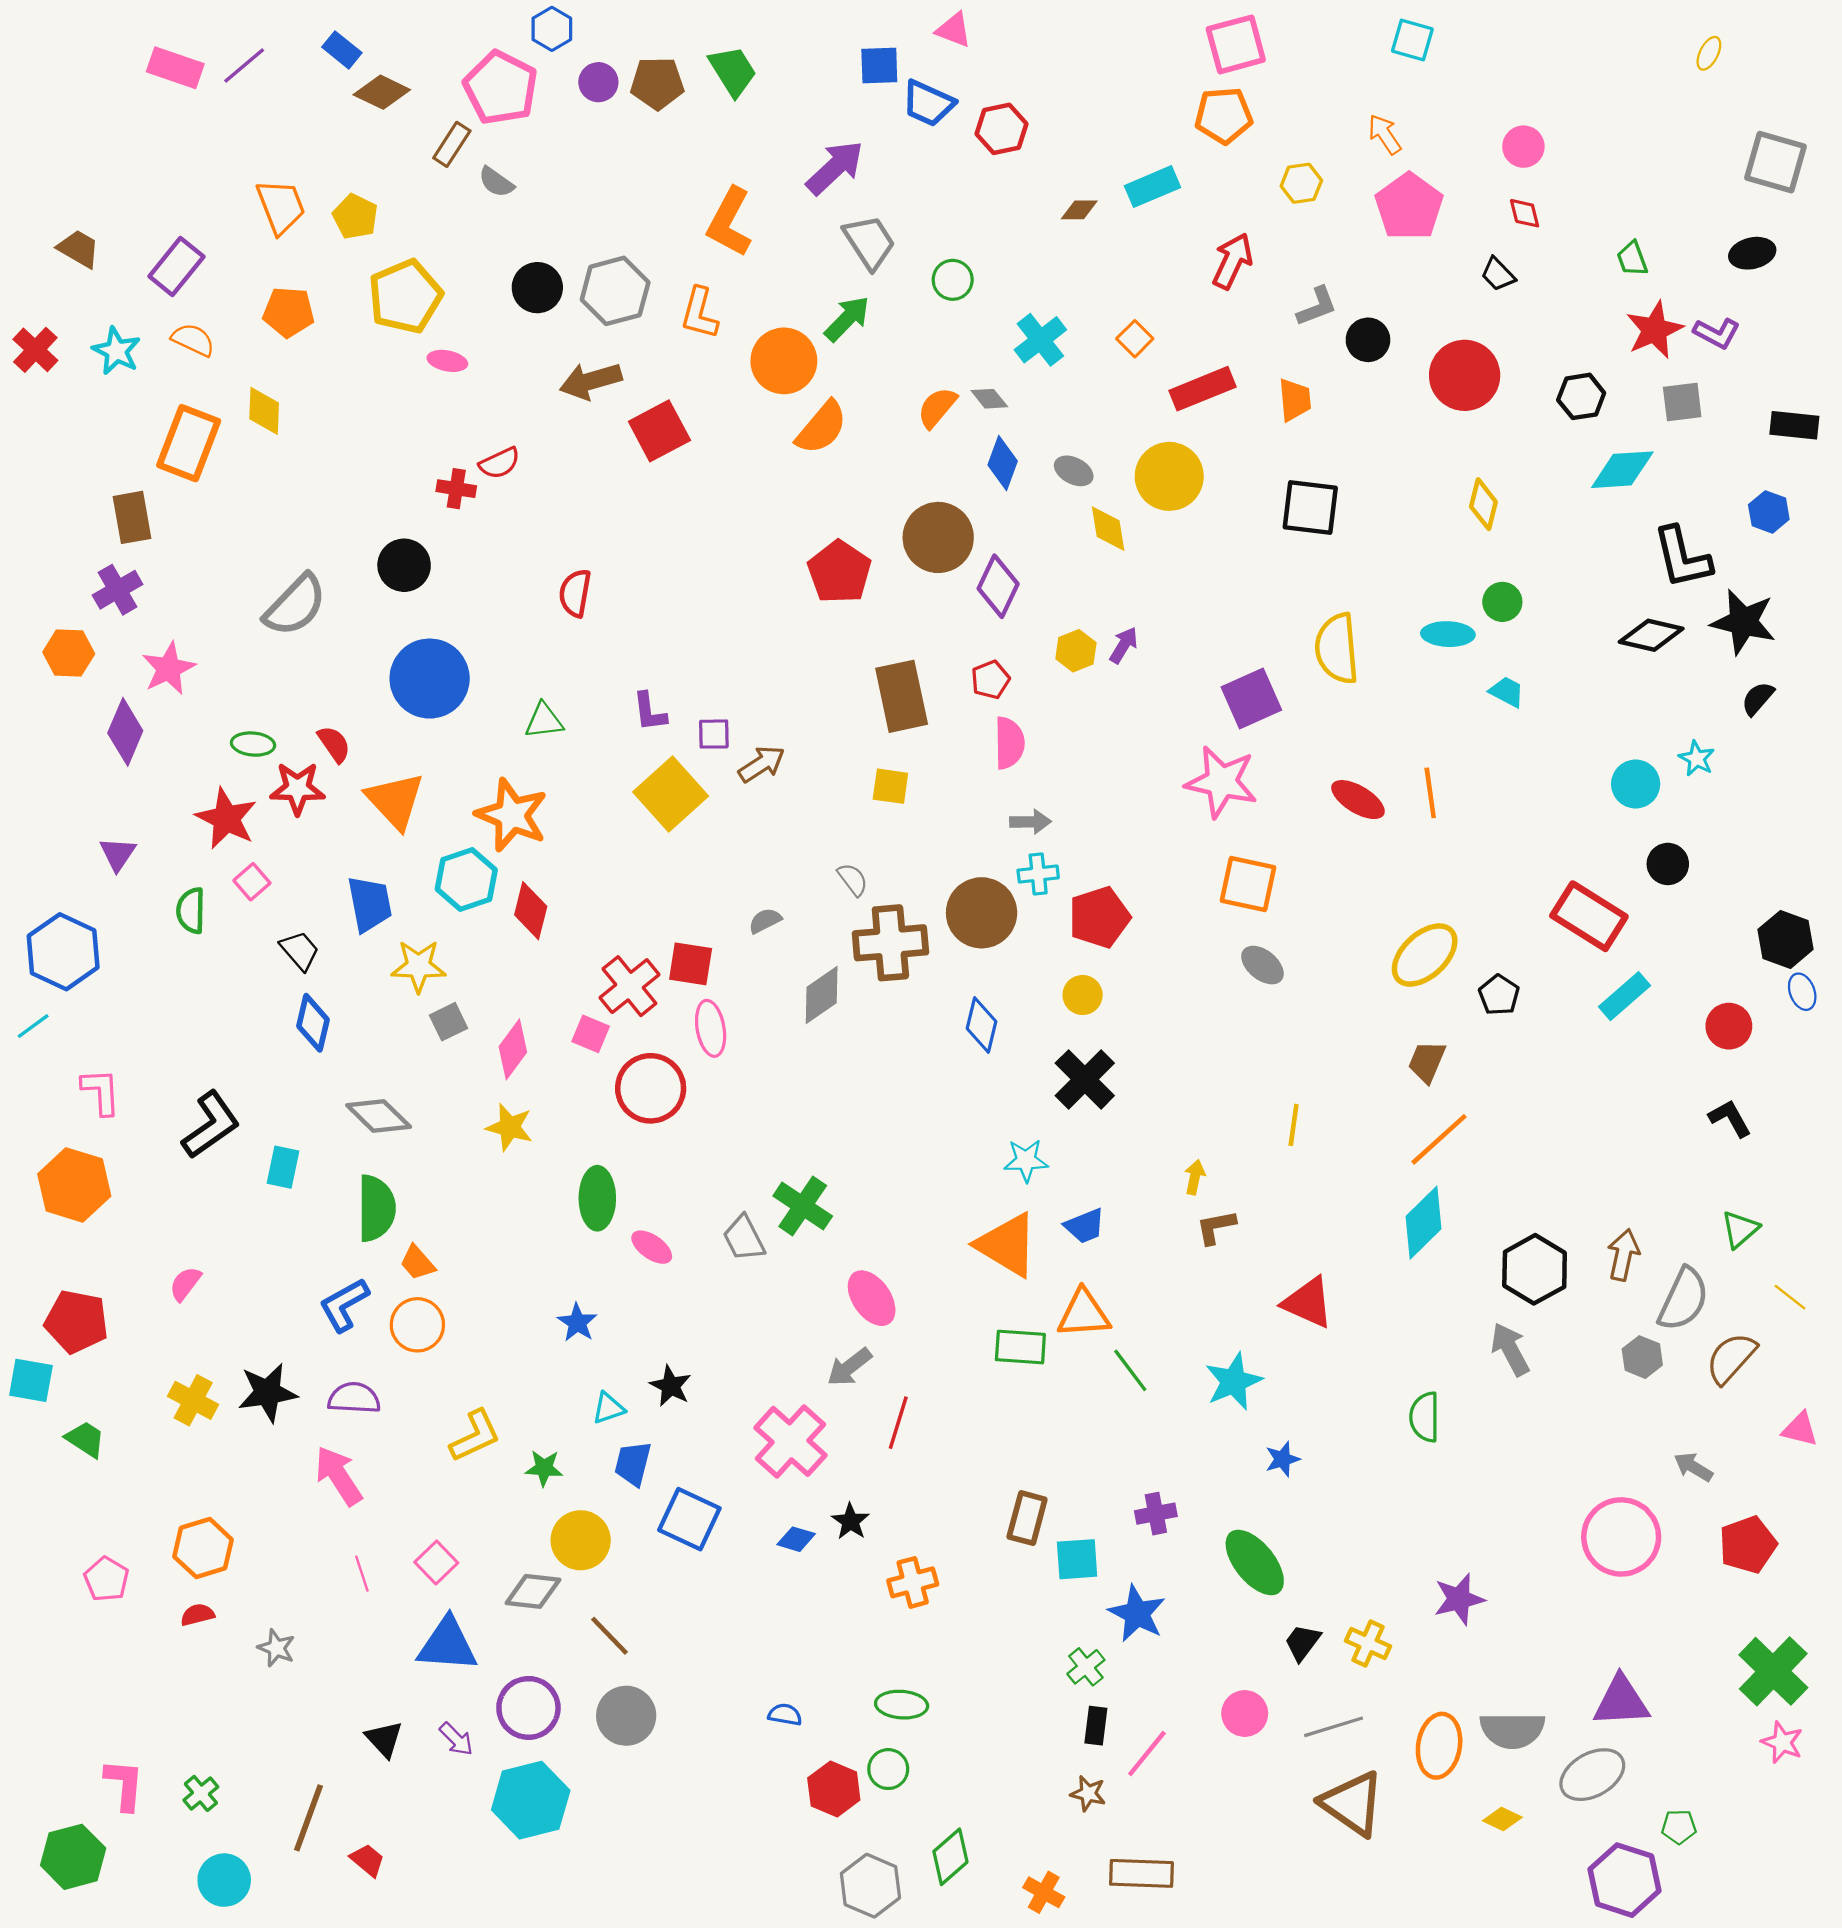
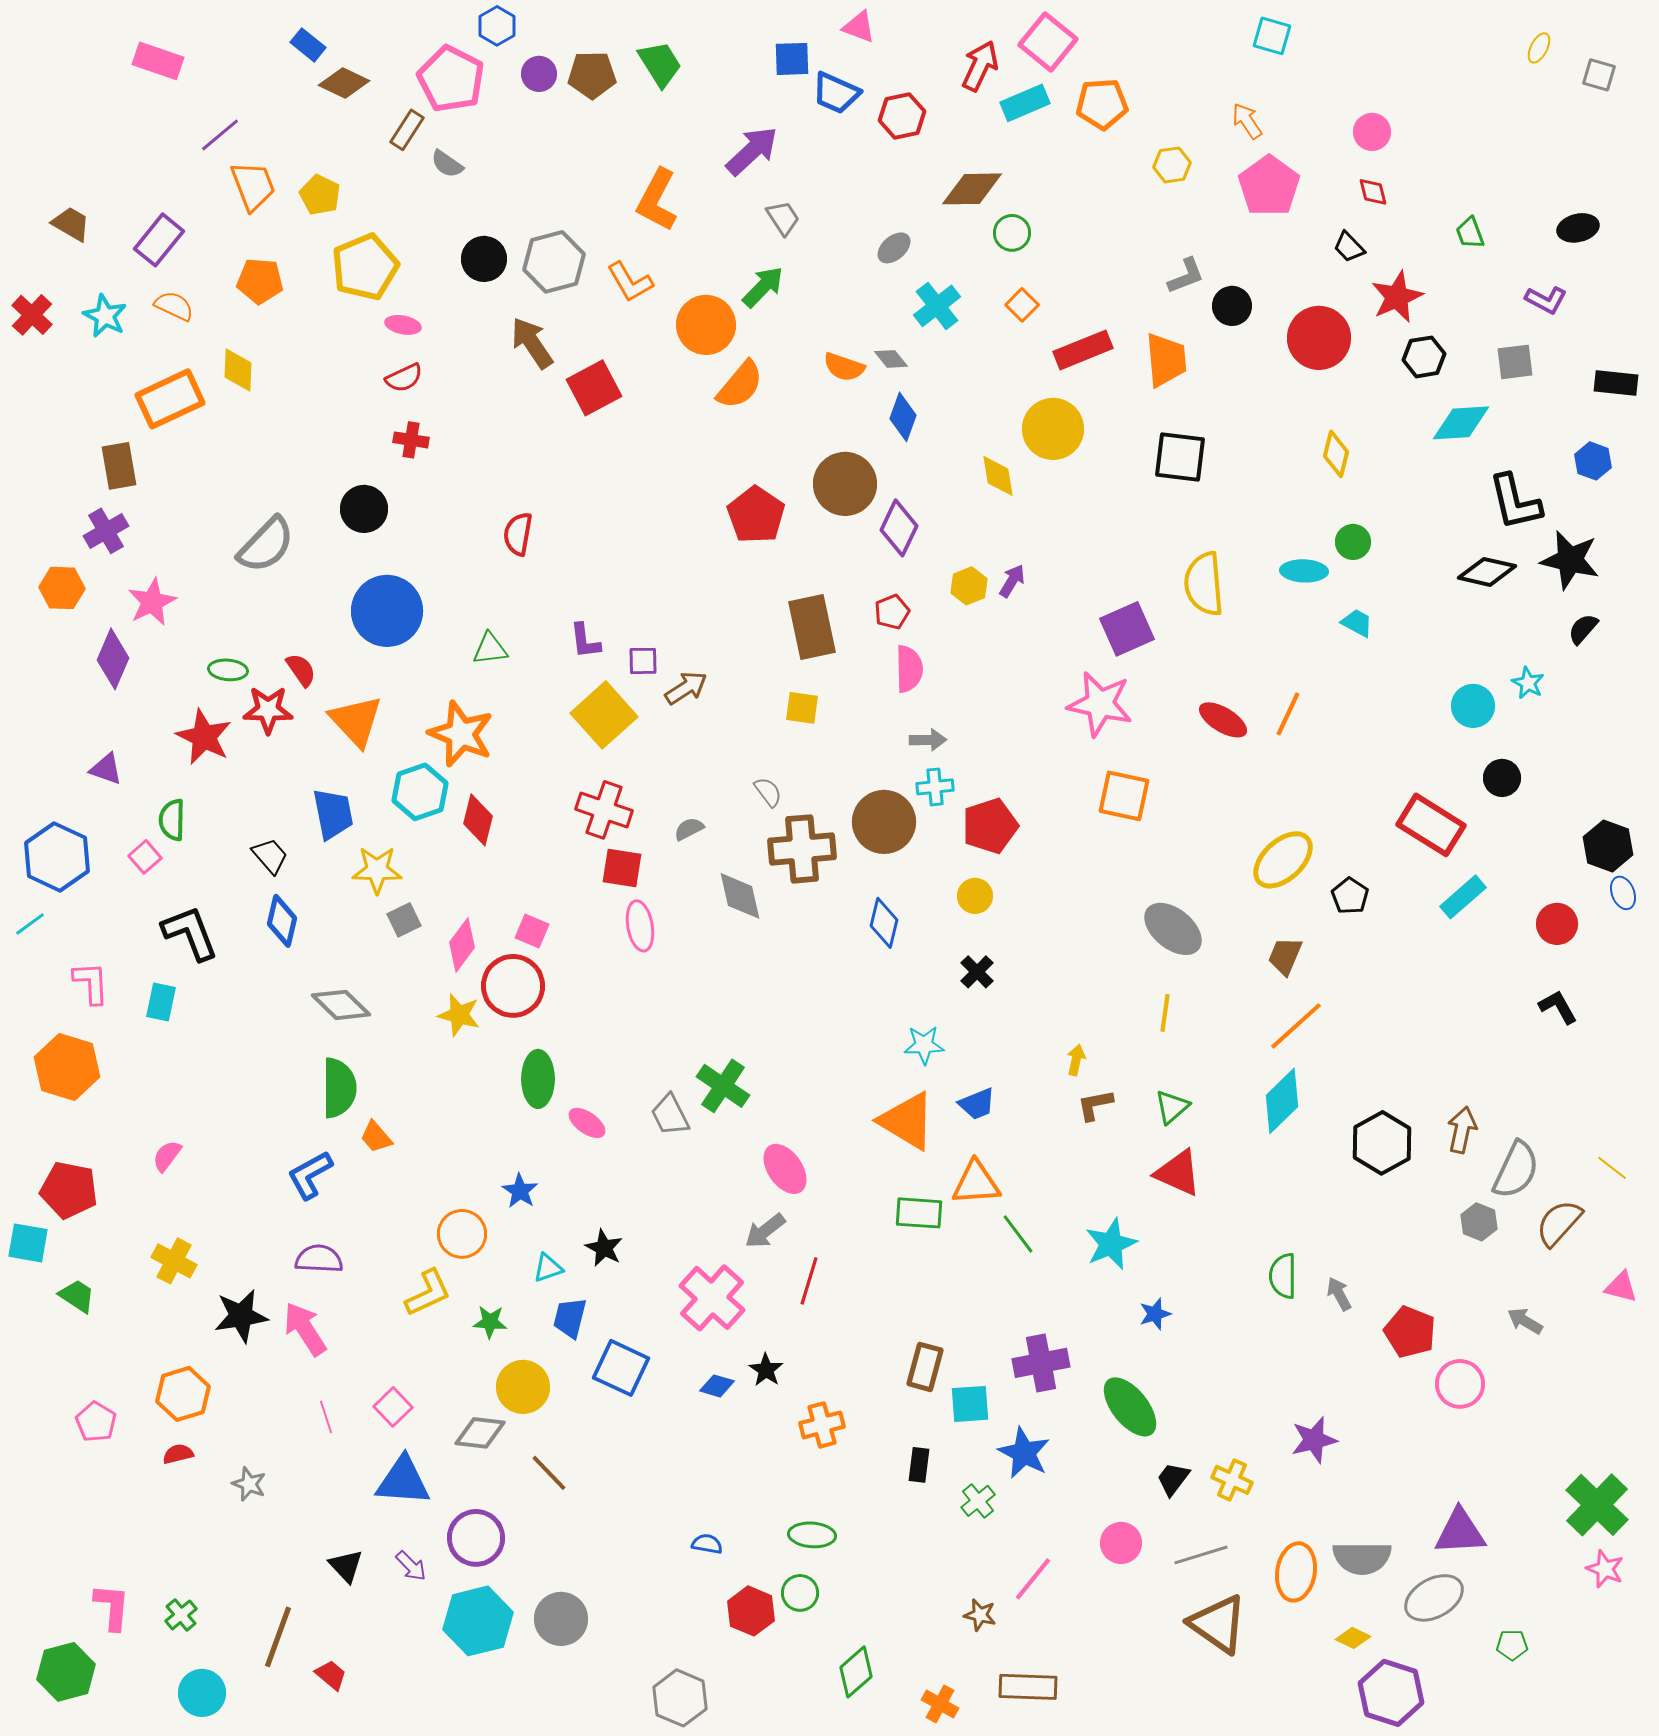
pink square: (1236, 44) -> (1048, 42), moved, turned -36
purple line: (244, 66) -> (220, 135), moved
gray square: (1776, 162) -> (1599, 75), moved, size x0.6
cyan rectangle: (1153, 187) -> (1025, 103), moved
brown diamond: (1079, 210) -> (972, 189), size x1.8
gray trapezoid: (869, 242) -> (783, 218), size x0.7
red arrow: (1232, 261) -> (980, 66), moved
green circle: (953, 280) -> (1012, 233), moved
orange L-shape: (699, 313) -> (630, 282), turned -45
red star: (1654, 330) -> (1397, 297), moved
brown arrow: (591, 381) -> (532, 343), turned 72
orange trapezoid: (1295, 400) -> (1166, 360), size x1.4
orange semicircle: (937, 408) -> (844, 367), turned -111
orange rectangle: (189, 443) -> (170, 399), turned 44
red semicircle: (500, 463) -> (404, 378), moved
gray ellipse: (1074, 471) -> (894, 248), moved, turned -68
orange line: (1430, 793) -> (1288, 714), turned 33
purple triangle: (118, 854) -> (106, 769), turned -45
pink square: (252, 882) -> (145, 857), moved
gray ellipse: (1262, 965) -> (1173, 929), moved, size x1.5
red cross: (629, 986) -> (604, 810), moved, turned -32
gray diamond: (822, 995) -> (740, 896), turned -68
black cross: (1085, 1079) -> (977, 972), size x0.6
red circle: (651, 1088) -> (513, 986), moved
black L-shape: (211, 1125) -> (190, 933), moved, turned -76
cyan rectangle: (283, 1167) -> (161, 1002), moved
green triangle: (1740, 1229) -> (1172, 1107), moved
orange circle: (417, 1325) -> (462, 1234), moved
gray arrow: (1510, 1349) -> (1339, 1294), moved, size x0.7
black star: (267, 1393) -> (241, 1316), moved
purple cross: (1156, 1514) -> (1041, 1363), size x1.5
pink circle: (1621, 1537) -> (1460, 1384), size x0.7
red pentagon: (1748, 1545) -> (1410, 1332), moved, turned -30
gray circle: (626, 1716) -> (561, 1619), moved
black rectangle: (1096, 1726) -> (919, 1465), moved
purple hexagon: (1625, 1880) -> (1391, 1693), moved
gray hexagon: (870, 1886) -> (680, 1698), moved

